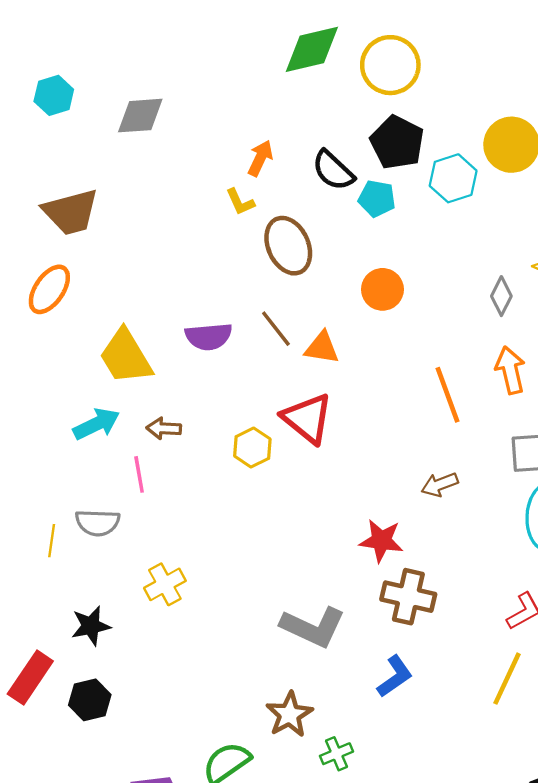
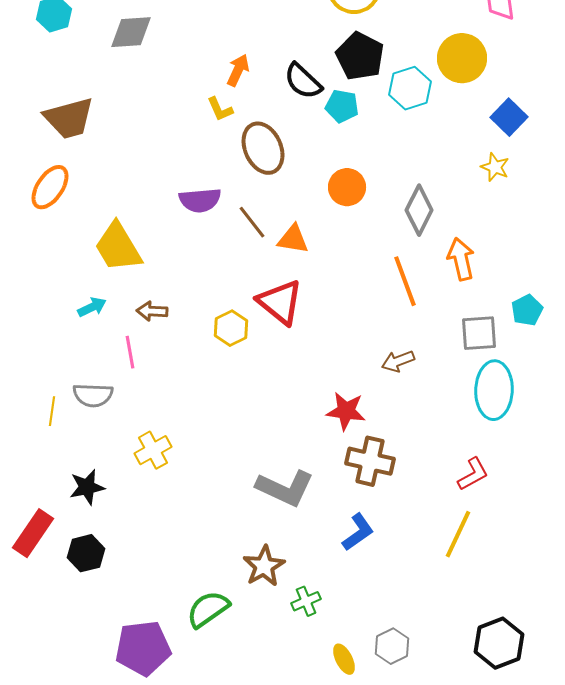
gray diamond: (501, 296) -> (419, 210), moved, size x1.4
purple semicircle: (209, 336) -> (200, 200), moved
cyan arrow: (96, 424) -> (92, 307), size x0.7

